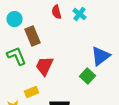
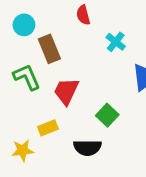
cyan cross: (80, 14) -> (116, 42), moved
green square: (88, 76) -> (107, 115), moved

